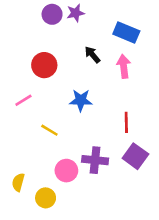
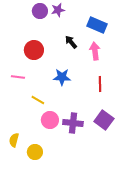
pink line: (23, 100) -> (18, 77), turned 40
red line: (126, 122) -> (100, 84), moved
pink circle: (66, 171) -> (50, 120), moved

